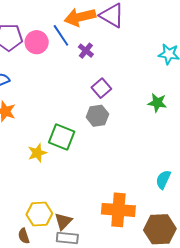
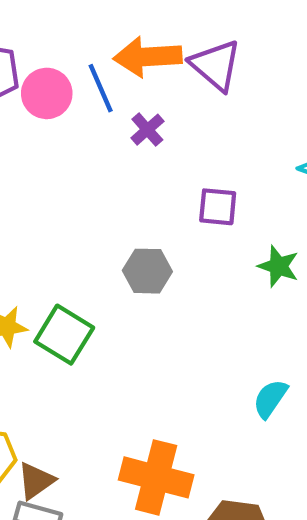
purple square: (101, 88) -> (218, 207), moved, turned 36
green square: (62, 137) -> (64, 335), moved
cyan semicircle: (163, 180) -> (270, 399), moved

